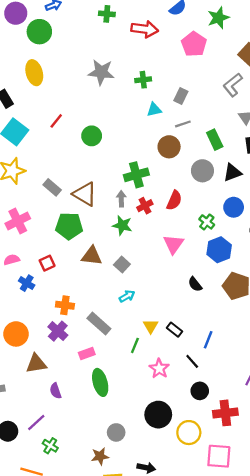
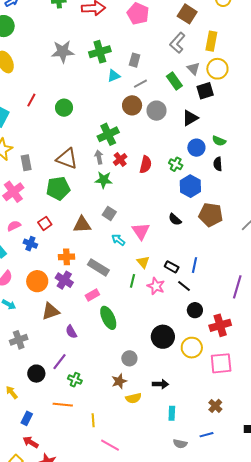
green cross: (143, 80) -> (100, 52), size x1.5
green rectangle: (215, 140) -> (174, 81), moved
gray circle: (202, 171) -> (156, 111), moved
gray rectangle: (52, 187) -> (26, 163), moved, turned 49
red semicircle: (174, 200) -> (146, 165), moved
pink triangle: (173, 244) -> (141, 231), moved
brown triangle: (92, 256) -> (82, 225), moved
cyan arrow: (127, 296) -> (118, 240), turned -104
black rectangle: (174, 330) -> (172, 267), moved
orange circle: (16, 334) -> (37, 281), moved
pink star: (159, 369) -> (156, 286), moved

